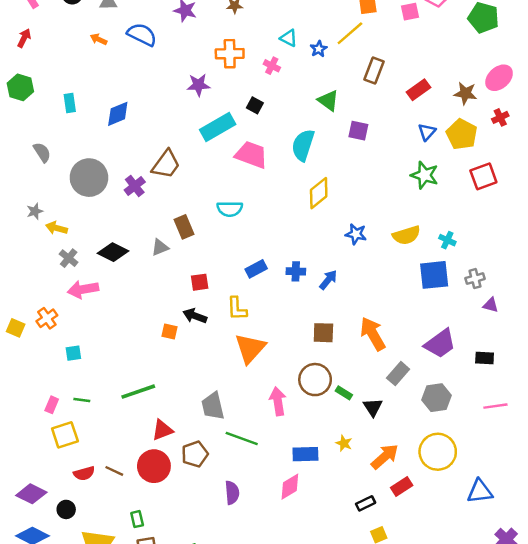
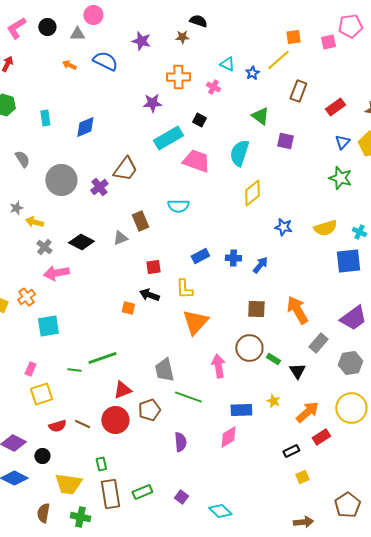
cyan square: (73, 353) -> (48, 326), size x1.6
green line: (82, 400) -> (74, 370), moved

